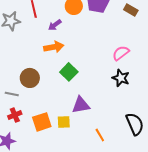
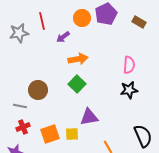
orange arrow: (54, 47) -> (78, 59), moved
pink semicircle: (121, 53) -> (129, 65), turned 132
black star: (121, 78) -> (129, 90), turned -30

